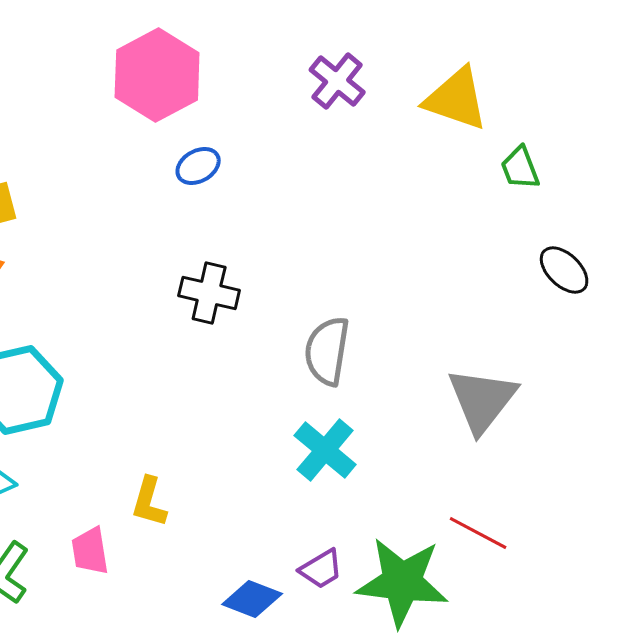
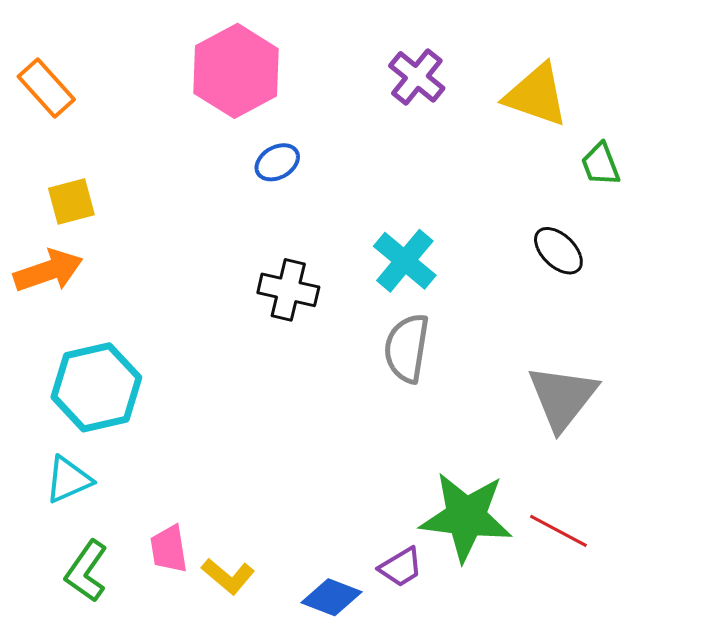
black ellipse: (564, 270) -> (558, 251), moved
cyan cross: (325, 450) -> (405, 261), moved
yellow L-shape: (149, 502) -> (228, 576), moved, turned -66
green star: (402, 582) -> (466, 517), moved

